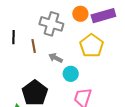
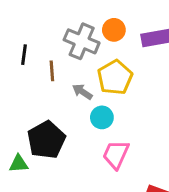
orange circle: (80, 14) -> (114, 30), moved
yellow pentagon: (92, 46) -> (115, 77), moved

